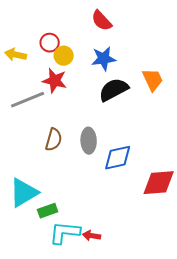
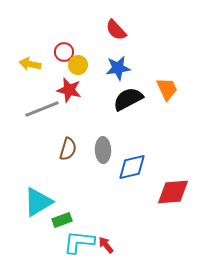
red arrow: (92, 236) -> (106, 245), turned 42

